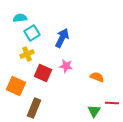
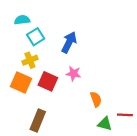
orange semicircle: (97, 77) -> (96, 99), moved, turned 48
orange square: (16, 86) -> (21, 83), moved
green triangle: (94, 111) -> (105, 124), turned -48

